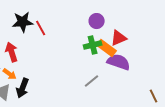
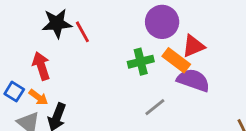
purple circle: (97, 21) -> (162, 22), size x1.5
green cross: (93, 45) -> (141, 62), moved

